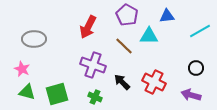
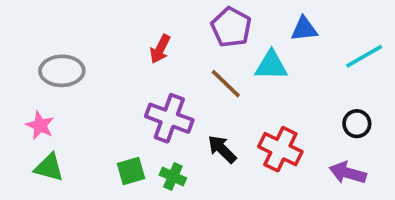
red arrow: (88, 27) -> (160, 49), size x0.7
green square: (57, 94) -> (131, 171), moved, size x0.7

